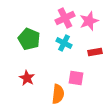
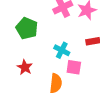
cyan cross: (64, 43) -> (62, 50), moved

